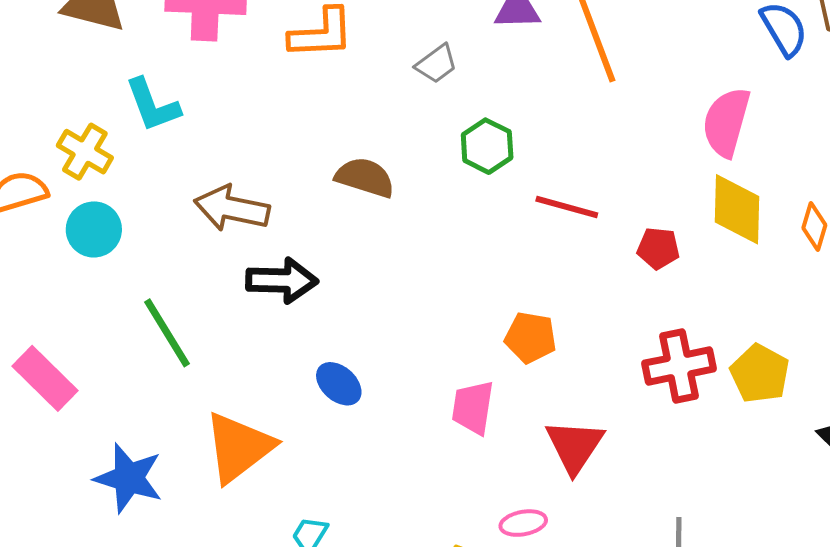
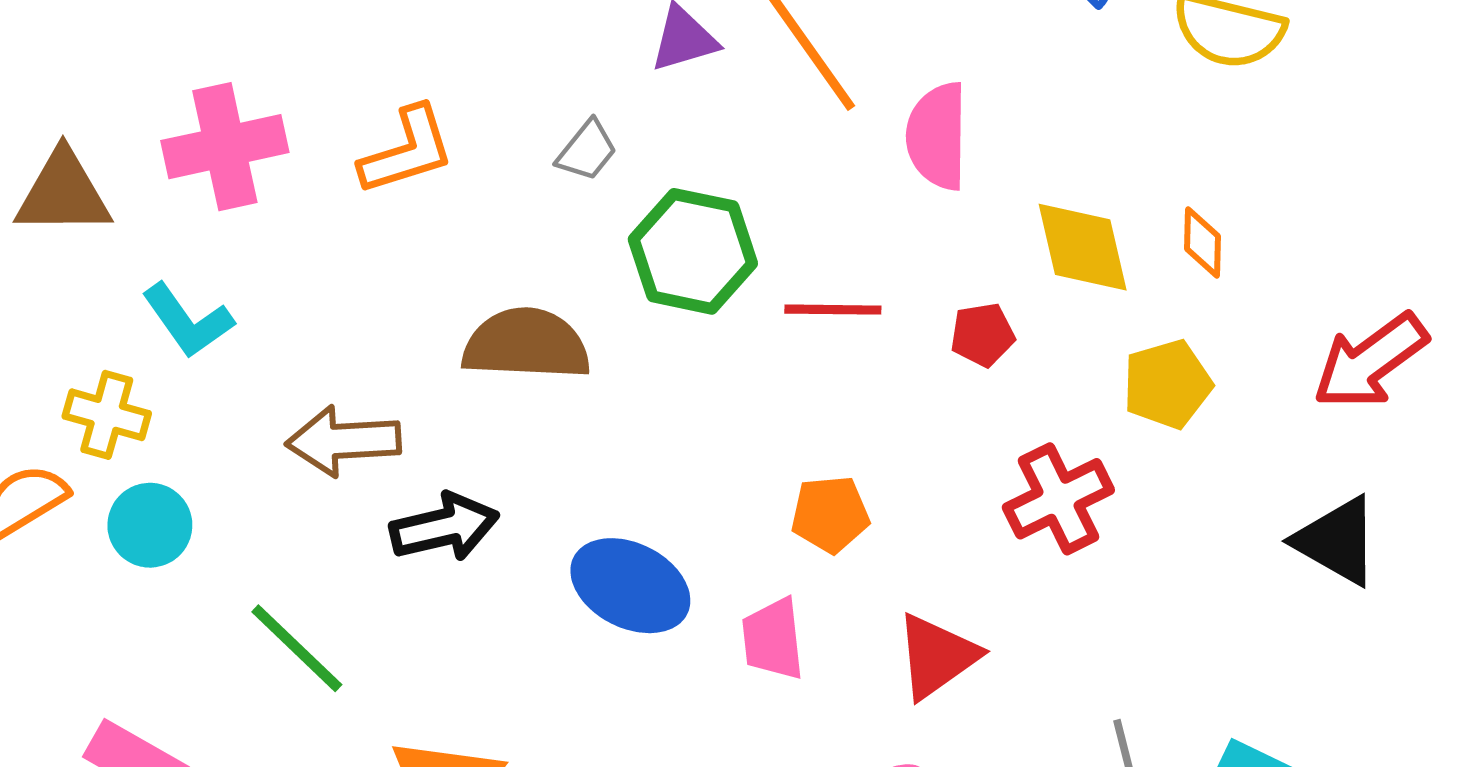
pink semicircle: (726, 122) -> (937, 136), moved
green hexagon: (487, 146) -> (693, 251), size x1.5
brown semicircle: (365, 177) -> (526, 344), size x1.4
yellow pentagon: (760, 374) -> (1167, 384), moved, turned -30
blue ellipse: (339, 384) -> (630, 586), moved, size x1.6
red triangle: (575, 446) -> (937, 656), turned 36

